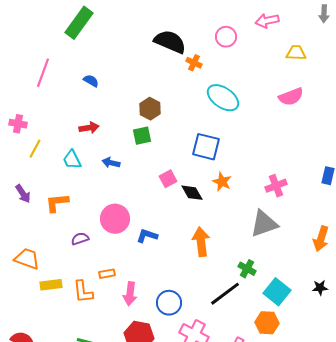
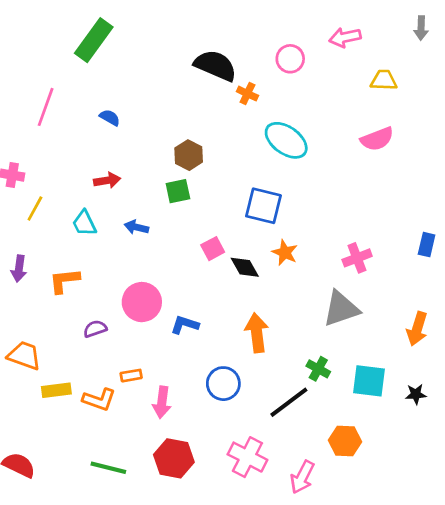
purple arrow: (23, 194) -> (19, 269), turned 42
orange L-shape: (83, 292) -> (99, 400), turned -65
cyan square: (277, 292) -> (369, 381), moved, turned -32
blue circle: (169, 303) -> (223, 384), moved

